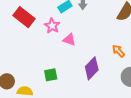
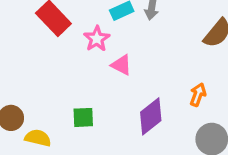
orange arrow: (118, 51) -> (198, 95), turned 56

